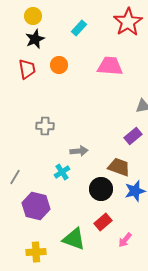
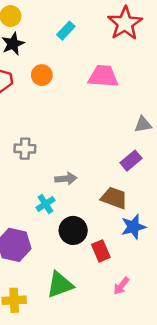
black circle: (101, 189) -> (73, 230), moved
red rectangle: (103, 222) -> (101, 251), moved, turned -72
green triangle: (74, 239) -> (60, 285), turned -40

